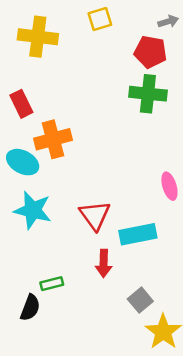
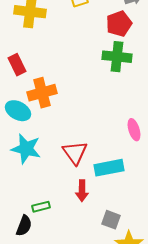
red pentagon: (150, 52) -> (119, 24), turned -30
gray square: (140, 300) -> (111, 220), turned -30

